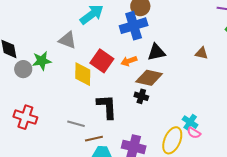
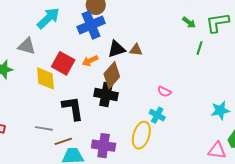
brown triangle: (202, 53) -> (136, 50), moved
brown diamond: (149, 78) -> (112, 75), turned -56
black cross: (141, 96) -> (106, 94), size x1.6
pink semicircle: (194, 133) -> (164, 92), moved

